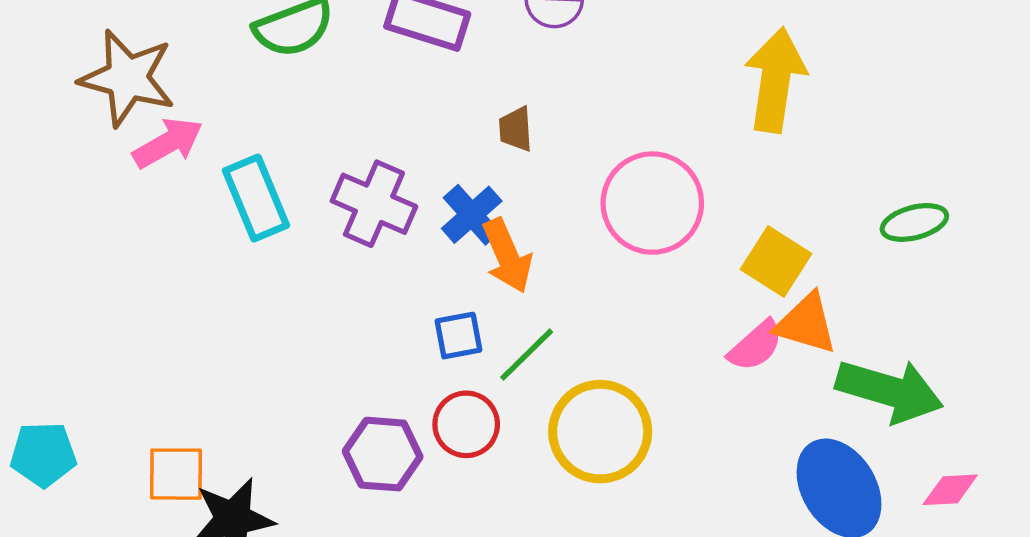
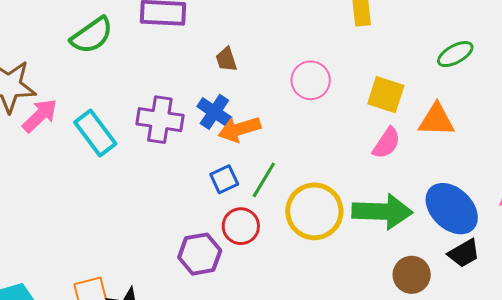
pink circle: (652, 203) -> (311, 80), size x0.7
orange arrow: (507, 256) -> (239, 129), turned 111
orange triangle: (806, 324) -> (436, 120), moved
green arrow: (890, 391) -> (382, 212), moved

